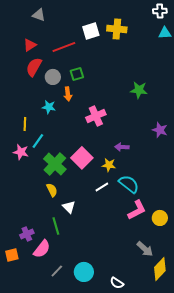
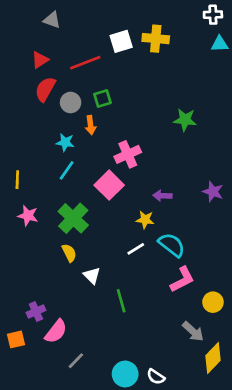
yellow line: (25, 124) -> (17, 180), moved
purple star: (160, 130) -> (213, 192), moved
cyan line: (38, 141) -> (67, 170), moved
pink star: (21, 152) -> (28, 216), moved
pink square: (82, 158) -> (109, 185), moved
yellow circle: (160, 218) -> (213, 302), moved
green line: (56, 226) -> (121, 301), moved
cyan circle: (84, 272) -> (125, 374), moved

